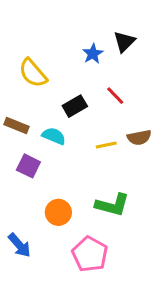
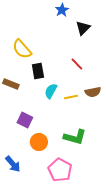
blue star: (93, 54) -> (62, 10), moved
black rectangle: (75, 106) -> (38, 71), moved, turned -70
cyan semicircle: (54, 136) -> (51, 91), moved, turned -84
purple square: (28, 166) -> (25, 120), moved

